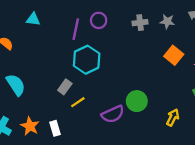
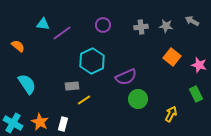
purple line: (76, 29) -> (62, 33), moved, turned 42
gray rectangle: (65, 87) -> (72, 86), turned 48
purple semicircle: (113, 114) -> (126, 77), moved
white rectangle: (55, 128) -> (63, 124), turned 32

